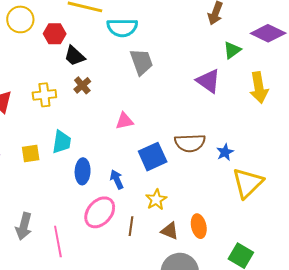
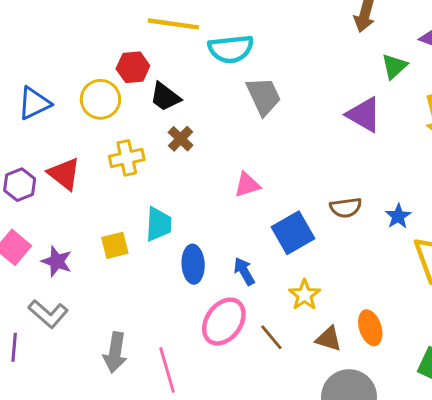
yellow circle: (20, 19) -> (100, 99), moved
brown semicircle: (190, 143) -> (346, 208), size x0.7
brown line: (131, 226) -> (271, 337), turned -42

